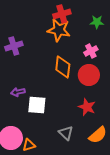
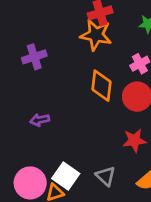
white square: (37, 105) -> (66, 176), moved, turned 30
red star: (87, 107) -> (134, 140), turned -30

